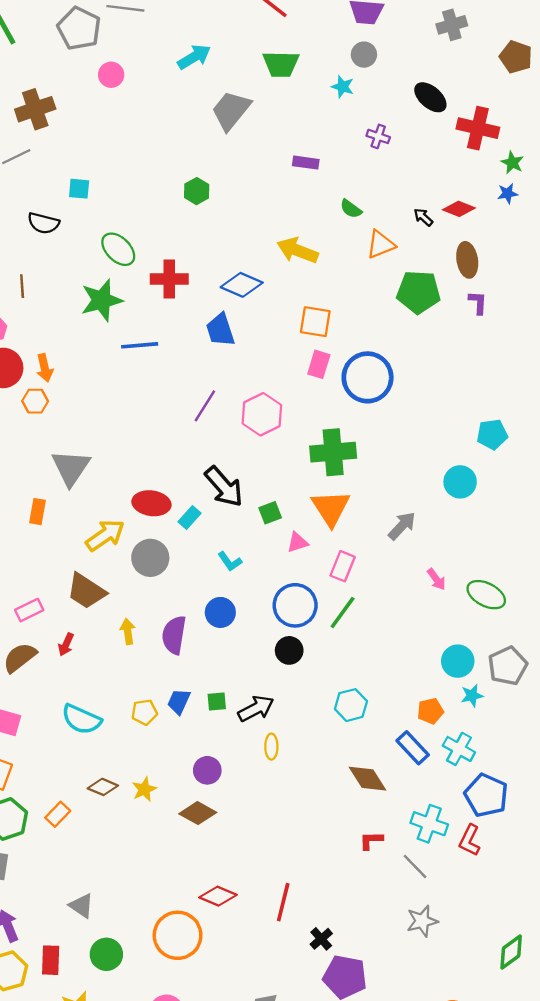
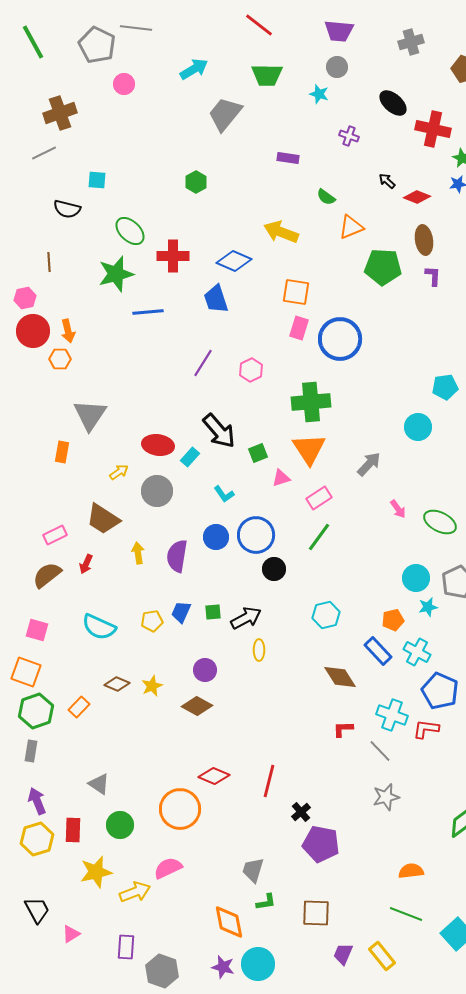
black arrow: (423, 217) -> (387, 181), moved
pink hexagon: (262, 414) -> (251, 370), size x0.7
yellow arrow: (105, 535) -> (119, 472), size x0.6
pink rectangle: (343, 566) -> (319, 498), turned 35
blue circle: (295, 605) -> (256, 535), moved
red L-shape: (470, 840) -> (426, 729), turned 72

